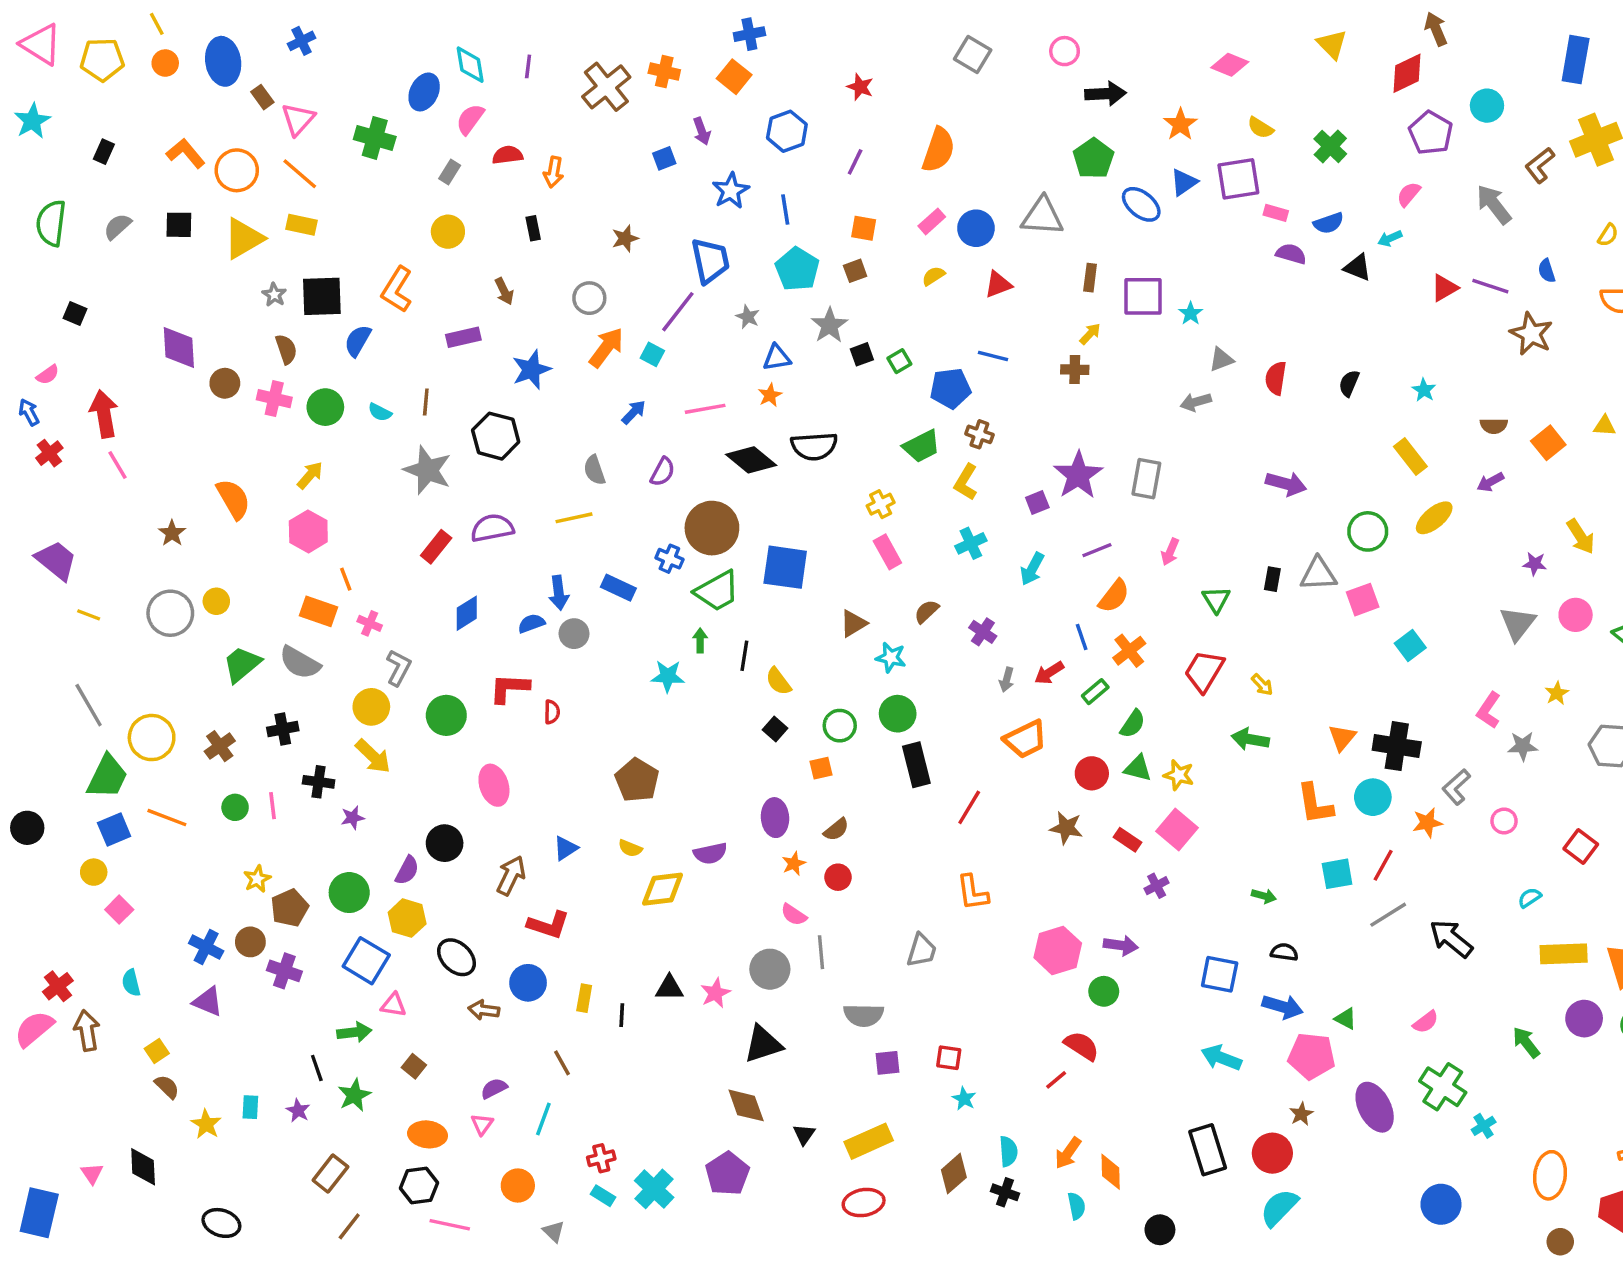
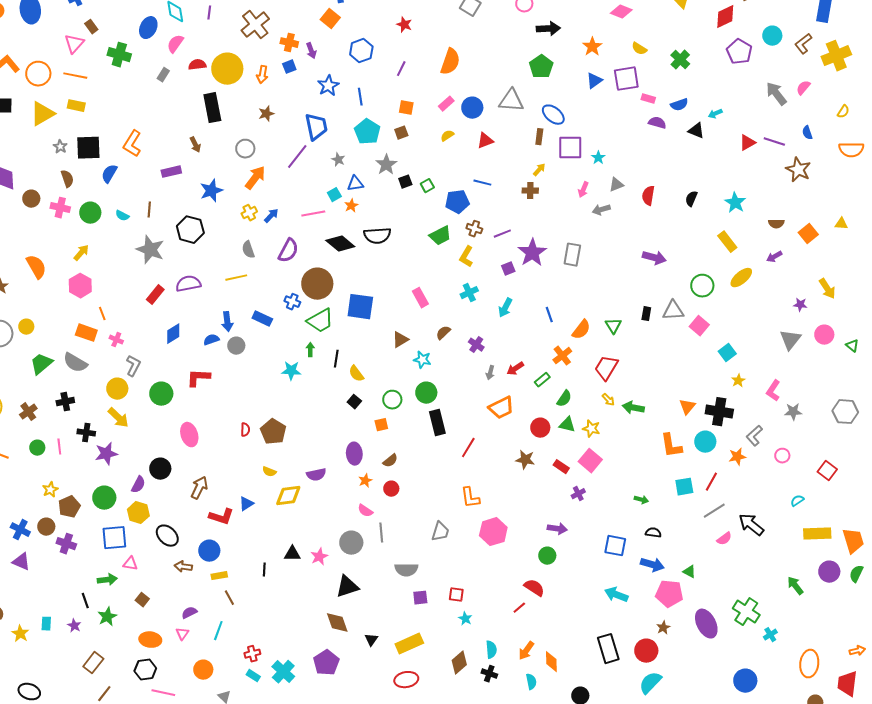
orange cross: (664, 72) -> (289, 43), moved
brown rectangle: (262, 97) -> (91, 27), moved
brown L-shape: (1540, 165) -> (803, 44), moved
orange arrow: (554, 172) -> (262, 75), moved
orange line: (300, 174) -> (75, 76), turned -30
pink semicircle: (1409, 194) -> (803, 88), moved
blue ellipse: (1141, 204) -> (553, 115), moved
black rectangle: (533, 228) -> (212, 108), size x2.0
yellow circle: (448, 232) -> (227, 69), moved, size x1.6
cyan square: (652, 354) -> (334, 195), moved, turned 32
cyan star: (1424, 390) -> (735, 203), size x1.5
purple semicircle: (663, 472) -> (288, 251), size x1.4
yellow cross: (881, 504) -> (249, 213), moved
purple line: (1097, 550) -> (502, 234), moved
pink arrow: (1170, 552) -> (583, 190), moved
orange semicircle: (1114, 596) -> (581, 330), moved
pink square: (1363, 600) -> (699, 326), turned -30
blue line: (1082, 637) -> (549, 315), moved
yellow arrow: (1262, 685) -> (608, 400), moved
yellow star: (1557, 693) -> (738, 381), moved
red semicircle: (552, 712) -> (245, 430), moved
purple star: (353, 818) -> (106, 454), size x1.6
blue triangle: (565, 848) -> (246, 504), moved
pink hexagon: (1058, 950) -> (493, 532), moved
blue square: (366, 961) -> (114, 538), turned -36
yellow rectangle: (584, 998) -> (219, 576), moved, turned 70
pink semicircle: (1426, 1022) -> (724, 539), moved

